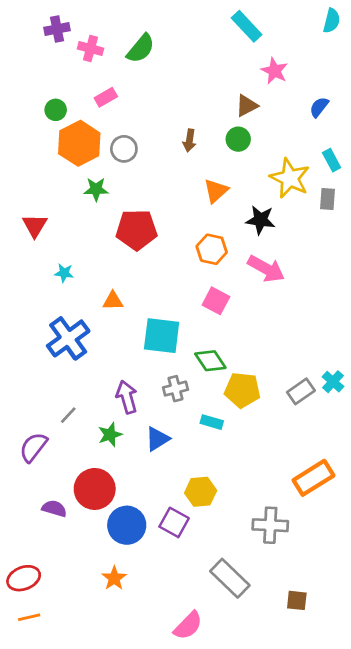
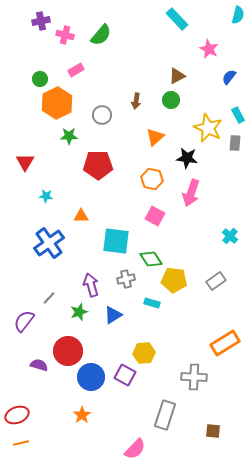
pink star: (274, 71) -> (209, 49), moved
gray circle: (124, 149) -> (102, 115), moved
pink arrow: (266, 269) -> (191, 193), turned 80
cyan cross: (333, 382) -> (230, 236), moved
gray rectangle: (230, 578) -> (165, 415), turned 64

